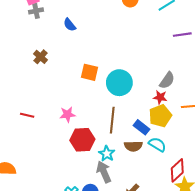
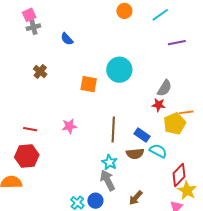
cyan circle: (119, 83) -> (119, 70), moved
yellow pentagon: (160, 116) -> (175, 124), moved
red hexagon: (82, 140) -> (27, 156), moved

